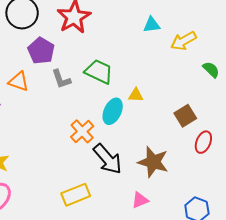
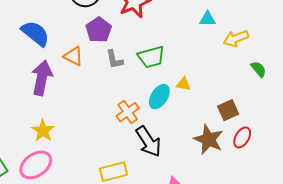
green trapezoid: (99, 72) -> (151, 57), turned 132
brown star: (153, 162) -> (208, 139), moved

